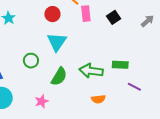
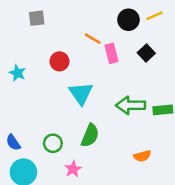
red circle: (52, 14) -> (59, 61), moved
green circle: (31, 61) -> (53, 143), moved
green arrow: (91, 71) -> (131, 105), moved

